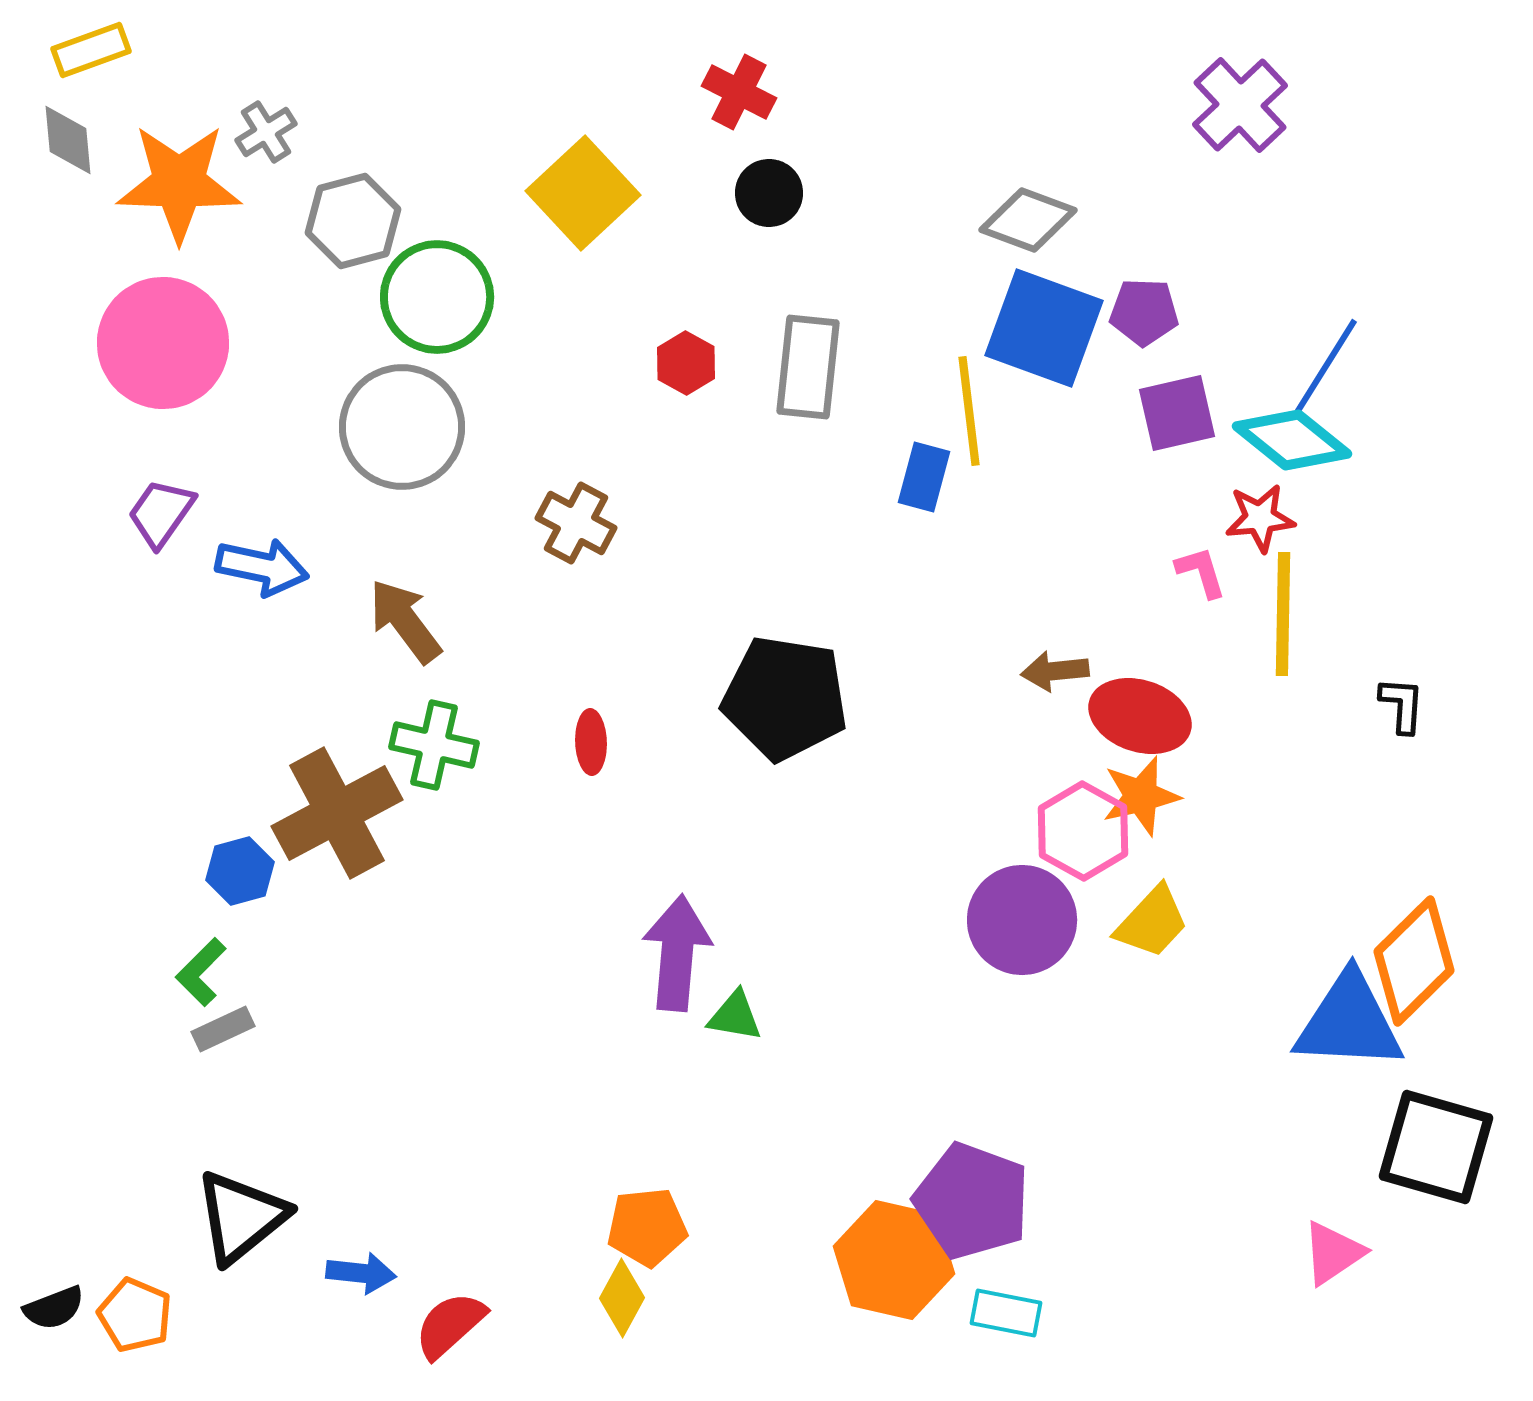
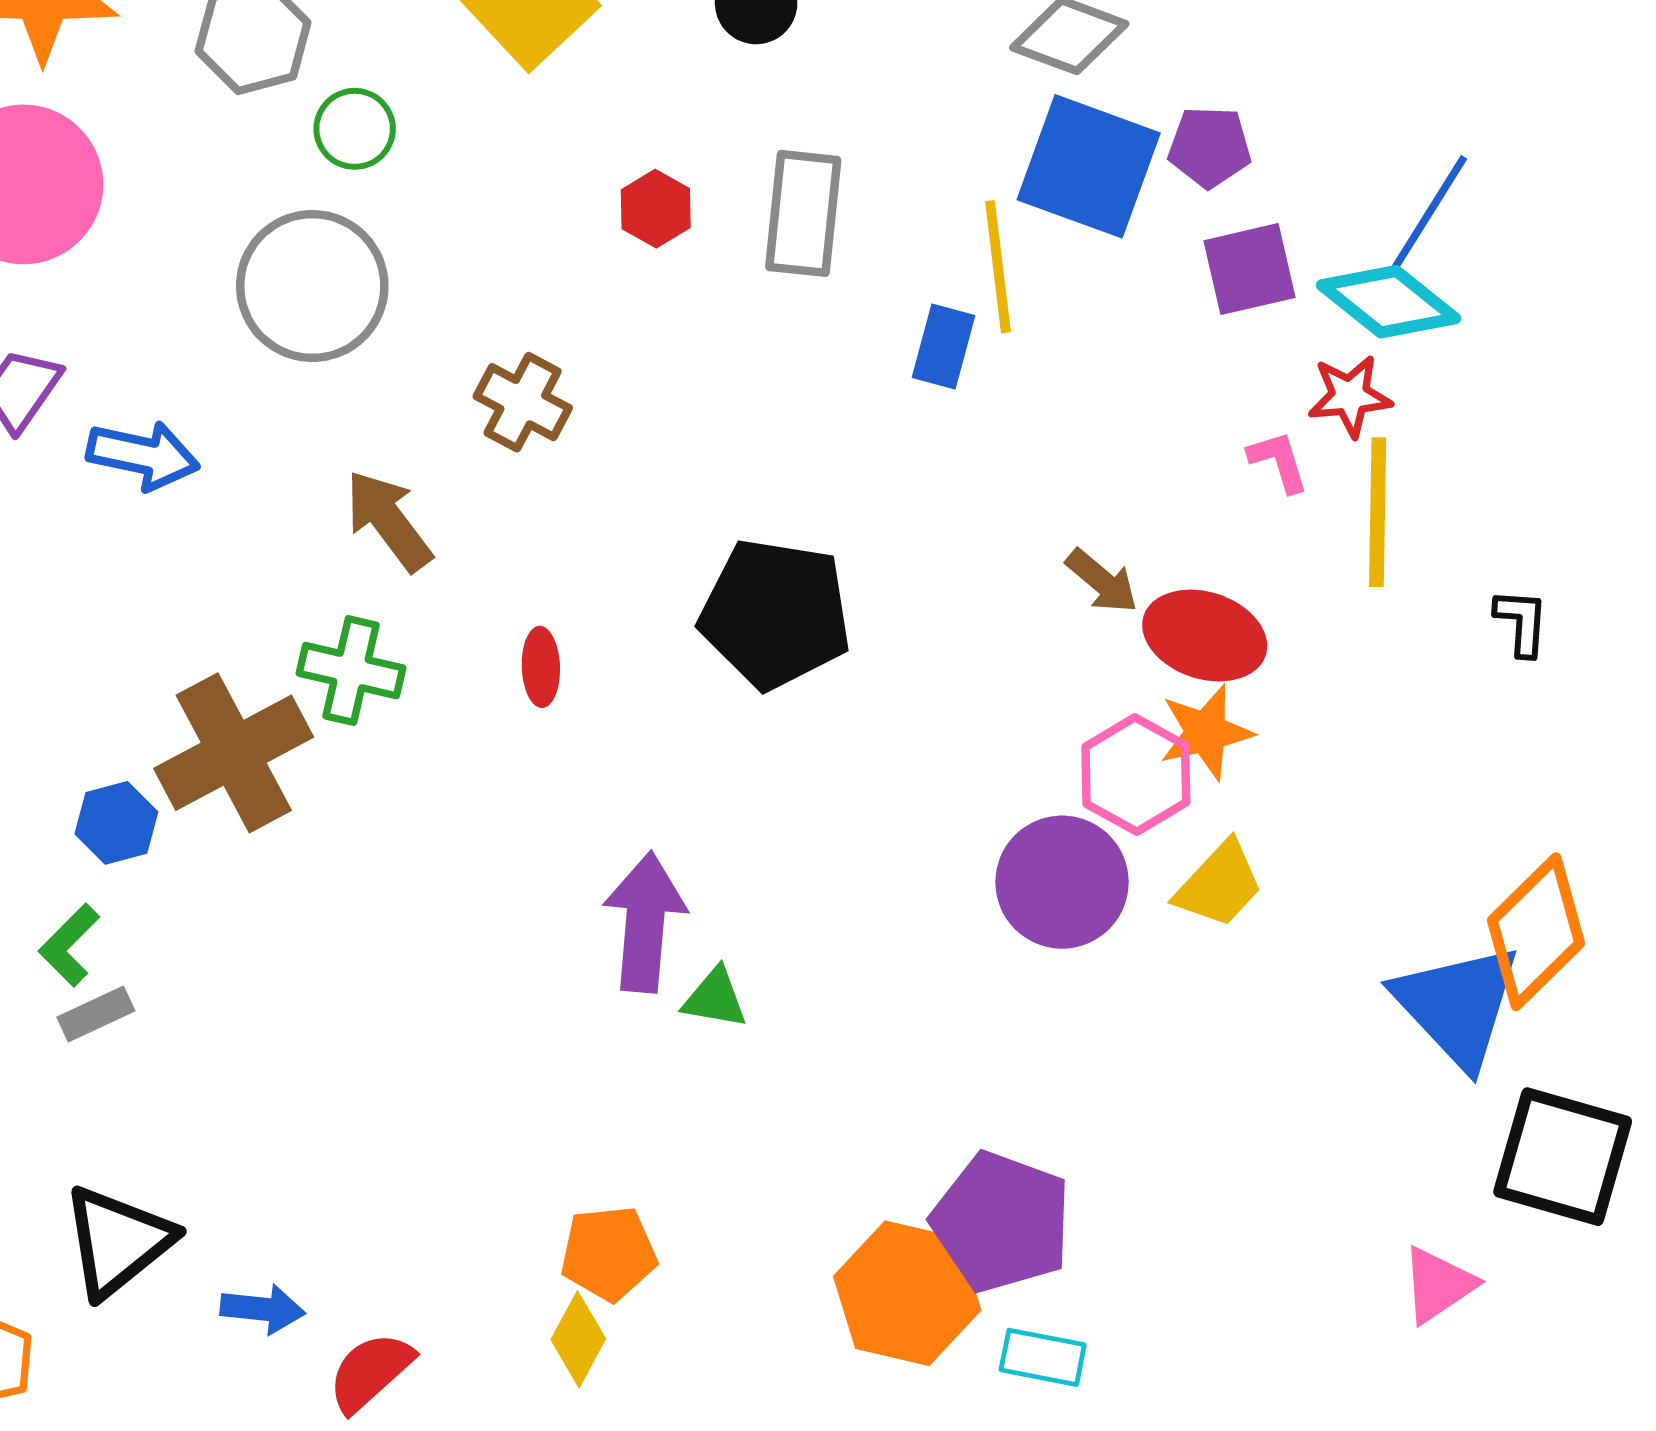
green circle: (437, 297) -> (355, 129), size x0.6
brown arrow: (405, 621) -> (388, 521), moved
brown arrow: (1055, 671) -> (1102, 581), turned -134
blue triangle: (1349, 1022) -> (1457, 1005), turned 44

